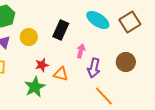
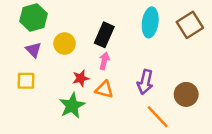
cyan ellipse: (98, 20) -> (150, 22), turned 65
pink arrow: (81, 51) -> (104, 61), moved
brown circle: (126, 62) -> (186, 94), moved

